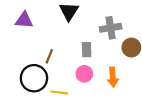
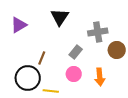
purple triangle: (24, 20) -> (19, 25), turned -36
gray rectangle: (87, 50) -> (76, 52), turned 40

